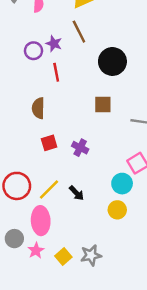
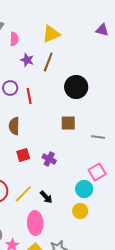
brown line: (79, 32) -> (48, 62), turned 48
purple star: (54, 44) -> (27, 60), moved
purple circle: (33, 51) -> (10, 88), moved
pink ellipse: (41, 221) -> (35, 223), moved

